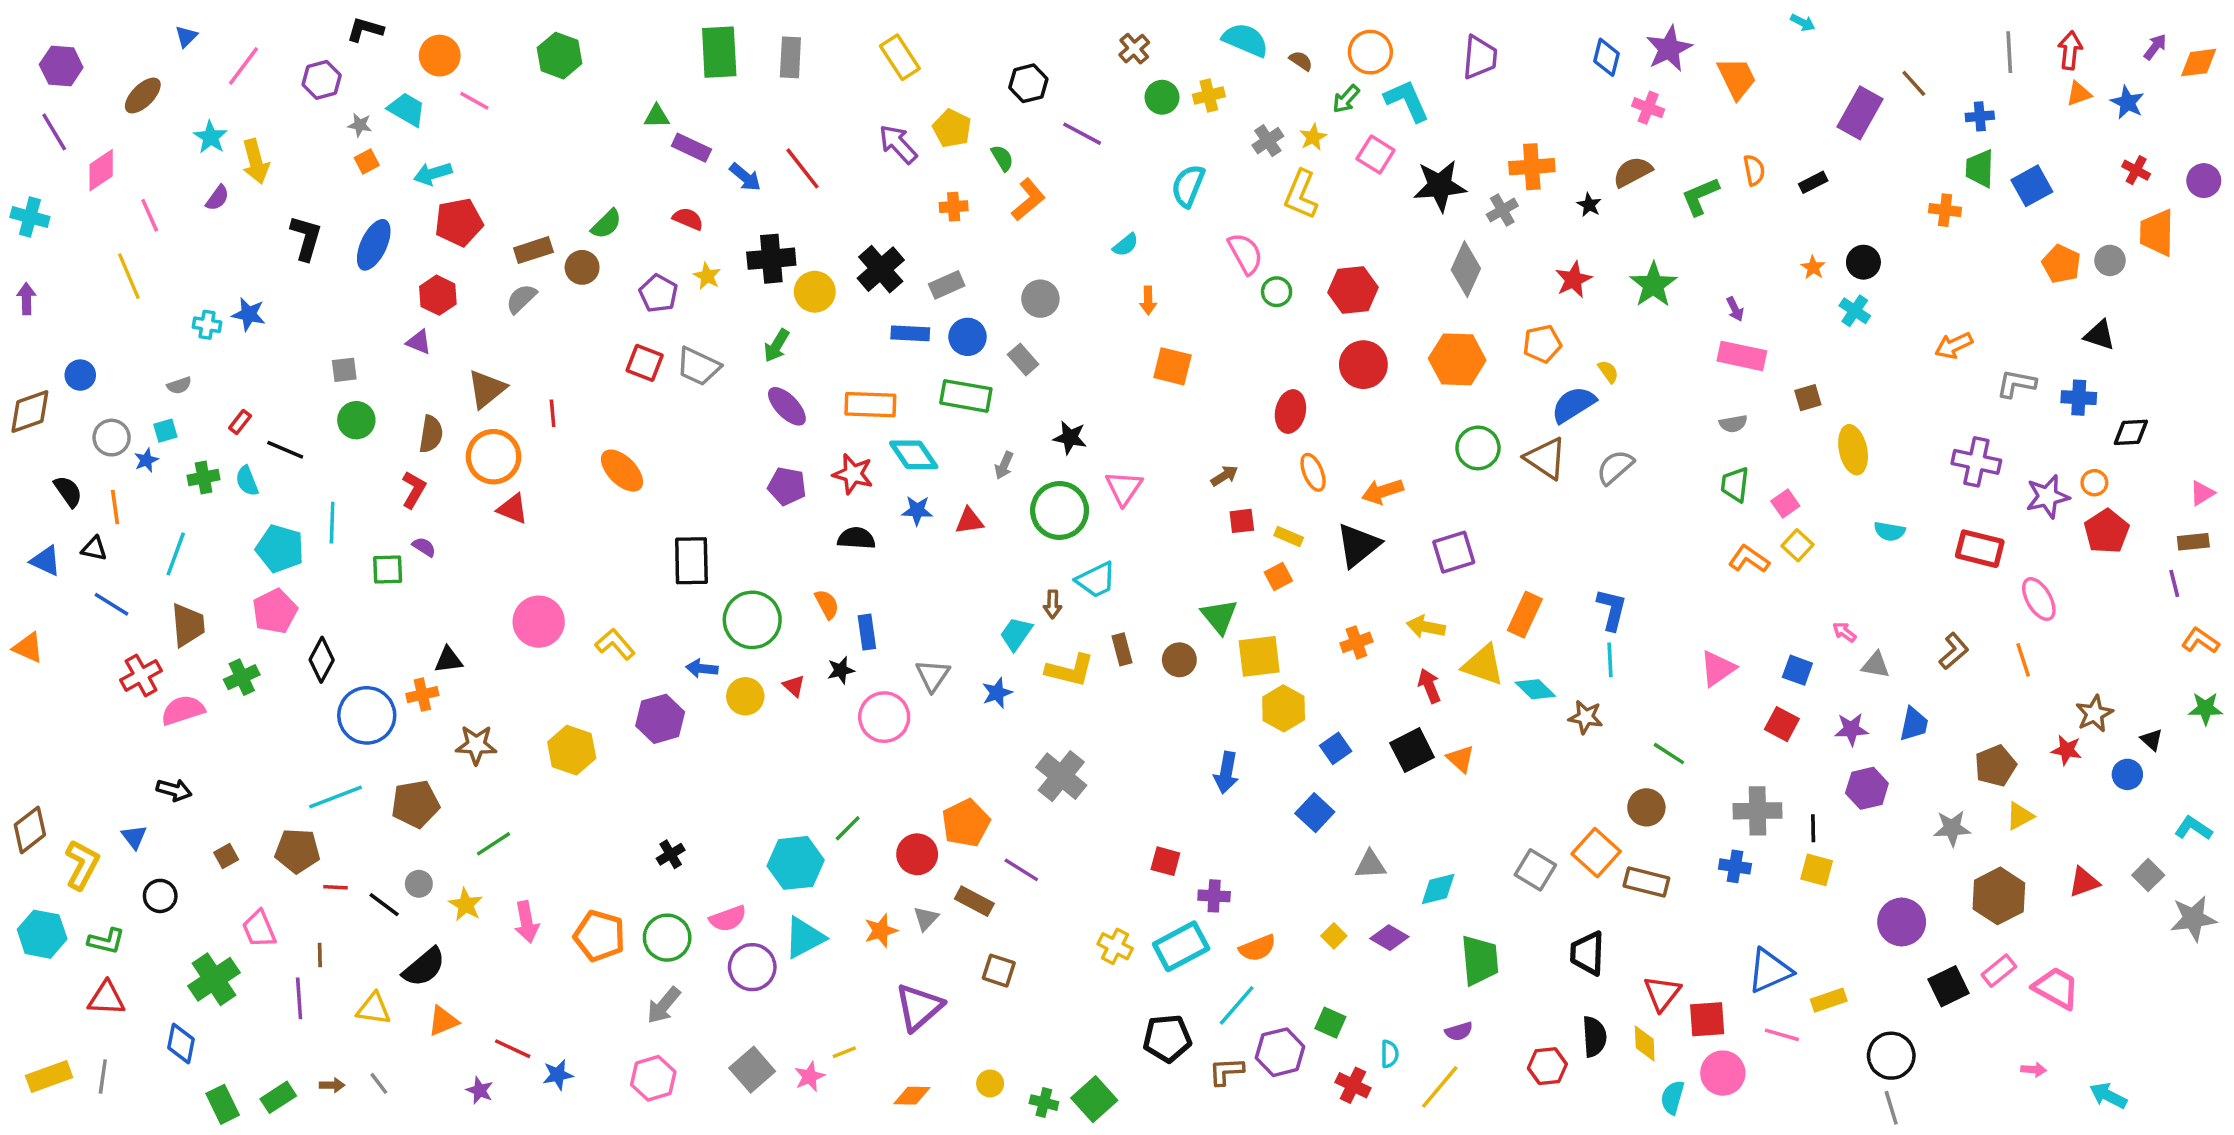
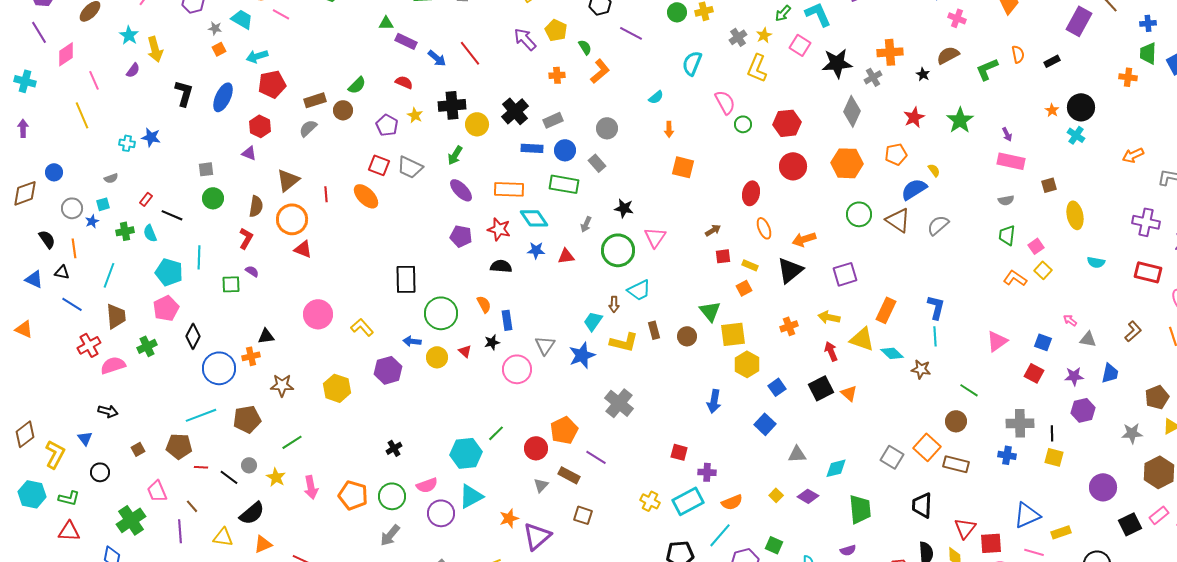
black circle: (1863, 262) -> (1081, 107), size x1.4
orange ellipse: (622, 471) -> (366, 196), moved
blue star: (997, 693) -> (582, 355), size x1.5
orange star: (881, 931) -> (509, 518), moved
brown line: (320, 955) -> (192, 506), turned -40

